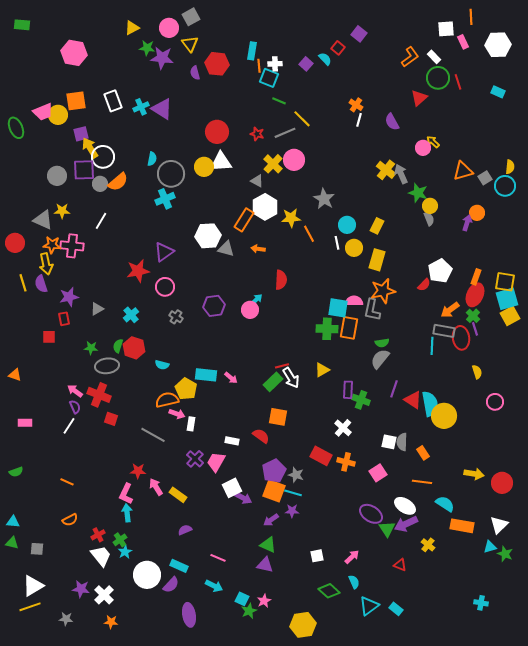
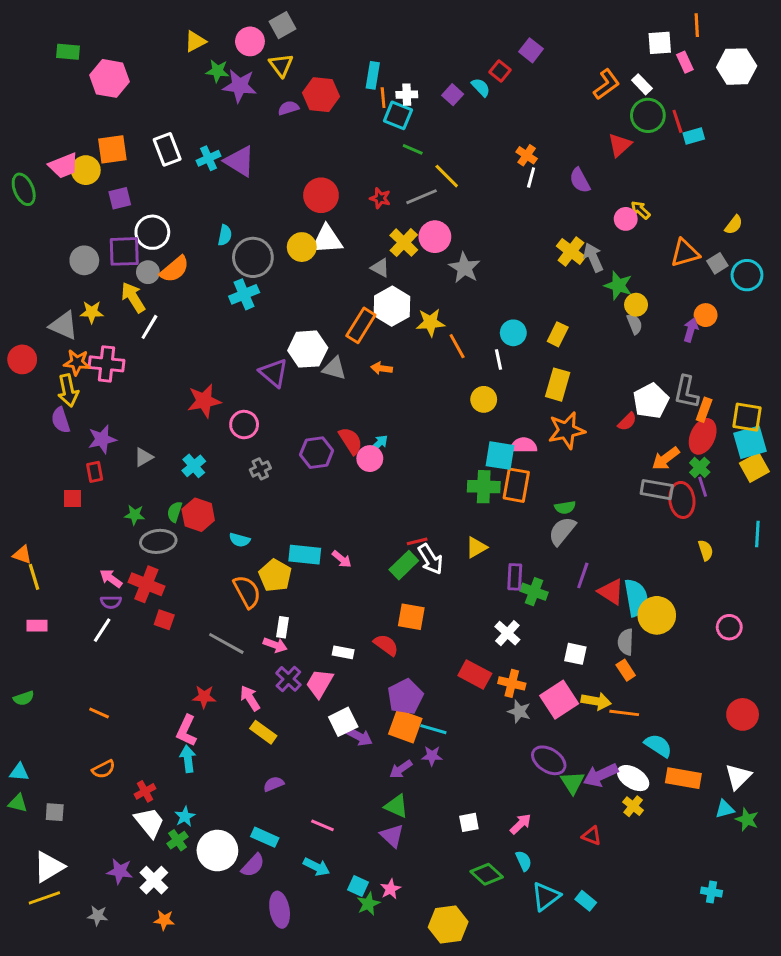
green rectangle: (22, 25) -> (68, 52), moved
purple semicircle: (195, 73) -> (288, 108), turned 88
cyan rectangle: (498, 92) -> (694, 136), moved, turned -40
yellow arrow: (90, 148) -> (133, 297), moved
yellow semicircle: (510, 167) -> (734, 225), moved, turned 32
gray star: (324, 199) -> (464, 268), moved
yellow circle: (354, 248) -> (484, 399), moved
purple triangle: (164, 252) -> (274, 373), moved, turned -45
red semicircle: (281, 280) -> (351, 441), moved, turned -36
yellow line: (23, 283) -> (34, 577), moved
gray L-shape: (372, 310) -> (686, 392), moved
gray cross: (176, 317) -> (260, 469), turned 32
cyan line: (432, 346) -> (757, 534), moved
orange semicircle: (167, 400) -> (247, 592), turned 75
pink circle: (495, 402) -> (729, 627), moved
purple semicircle: (75, 407) -> (111, 602), turned 112
pink arrow: (177, 414) -> (275, 645), moved
gray semicircle: (402, 442) -> (626, 642), moved
pink square: (378, 473) -> (559, 700), size x1.4
yellow arrow: (474, 474) -> (596, 701), moved
gray star: (296, 475) -> (519, 711), moved
pink arrow: (156, 487) -> (250, 698), moved
white ellipse: (405, 506) -> (633, 778), moved
green cross: (120, 540) -> (177, 840), moved
purple triangle: (265, 565) -> (392, 836), turned 30

